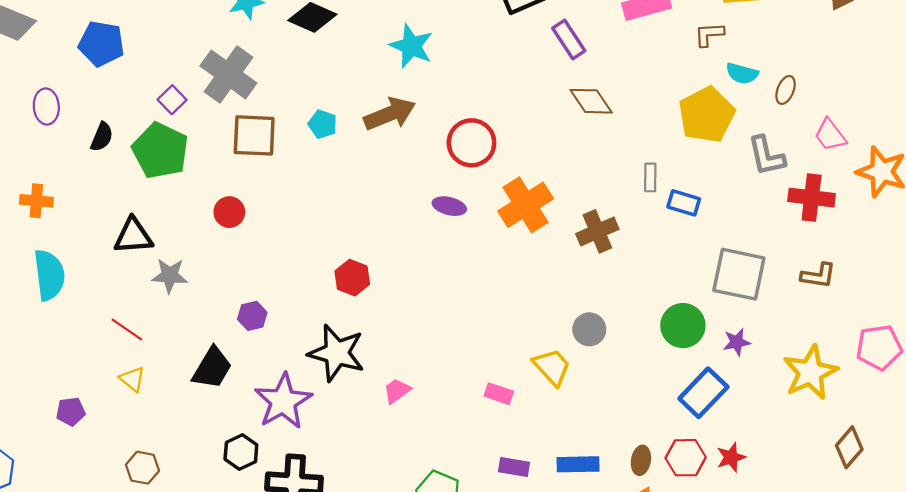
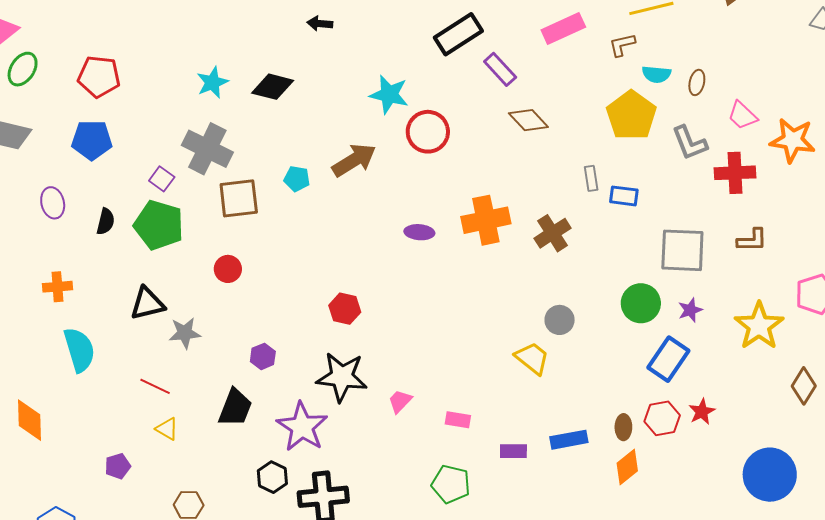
cyan star: (411, 46) -> (389, 94), moved
red circle: (471, 143) -> (428, 132), moved
orange cross: (526, 205) -> (486, 220), turned 30
pink rectangle: (499, 394) -> (458, 420), moved

